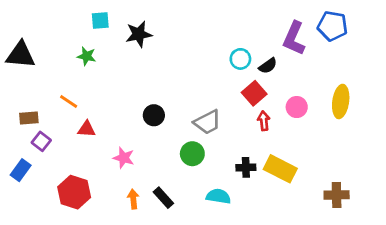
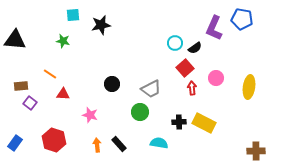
yellow ellipse: (341, 102) -> (249, 87), moved
blue rectangle: (21, 170) -> (15, 143), moved
brown cross: (337, 195) -> (256, 151), moved

